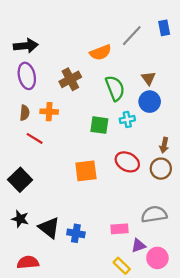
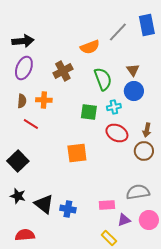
blue rectangle: (164, 28) -> (147, 25), size x1.5
purple ellipse: (27, 76) -> (24, 68), turned 35
red ellipse: (127, 162) -> (117, 133), moved
pink circle: (157, 258) -> (149, 220), moved

